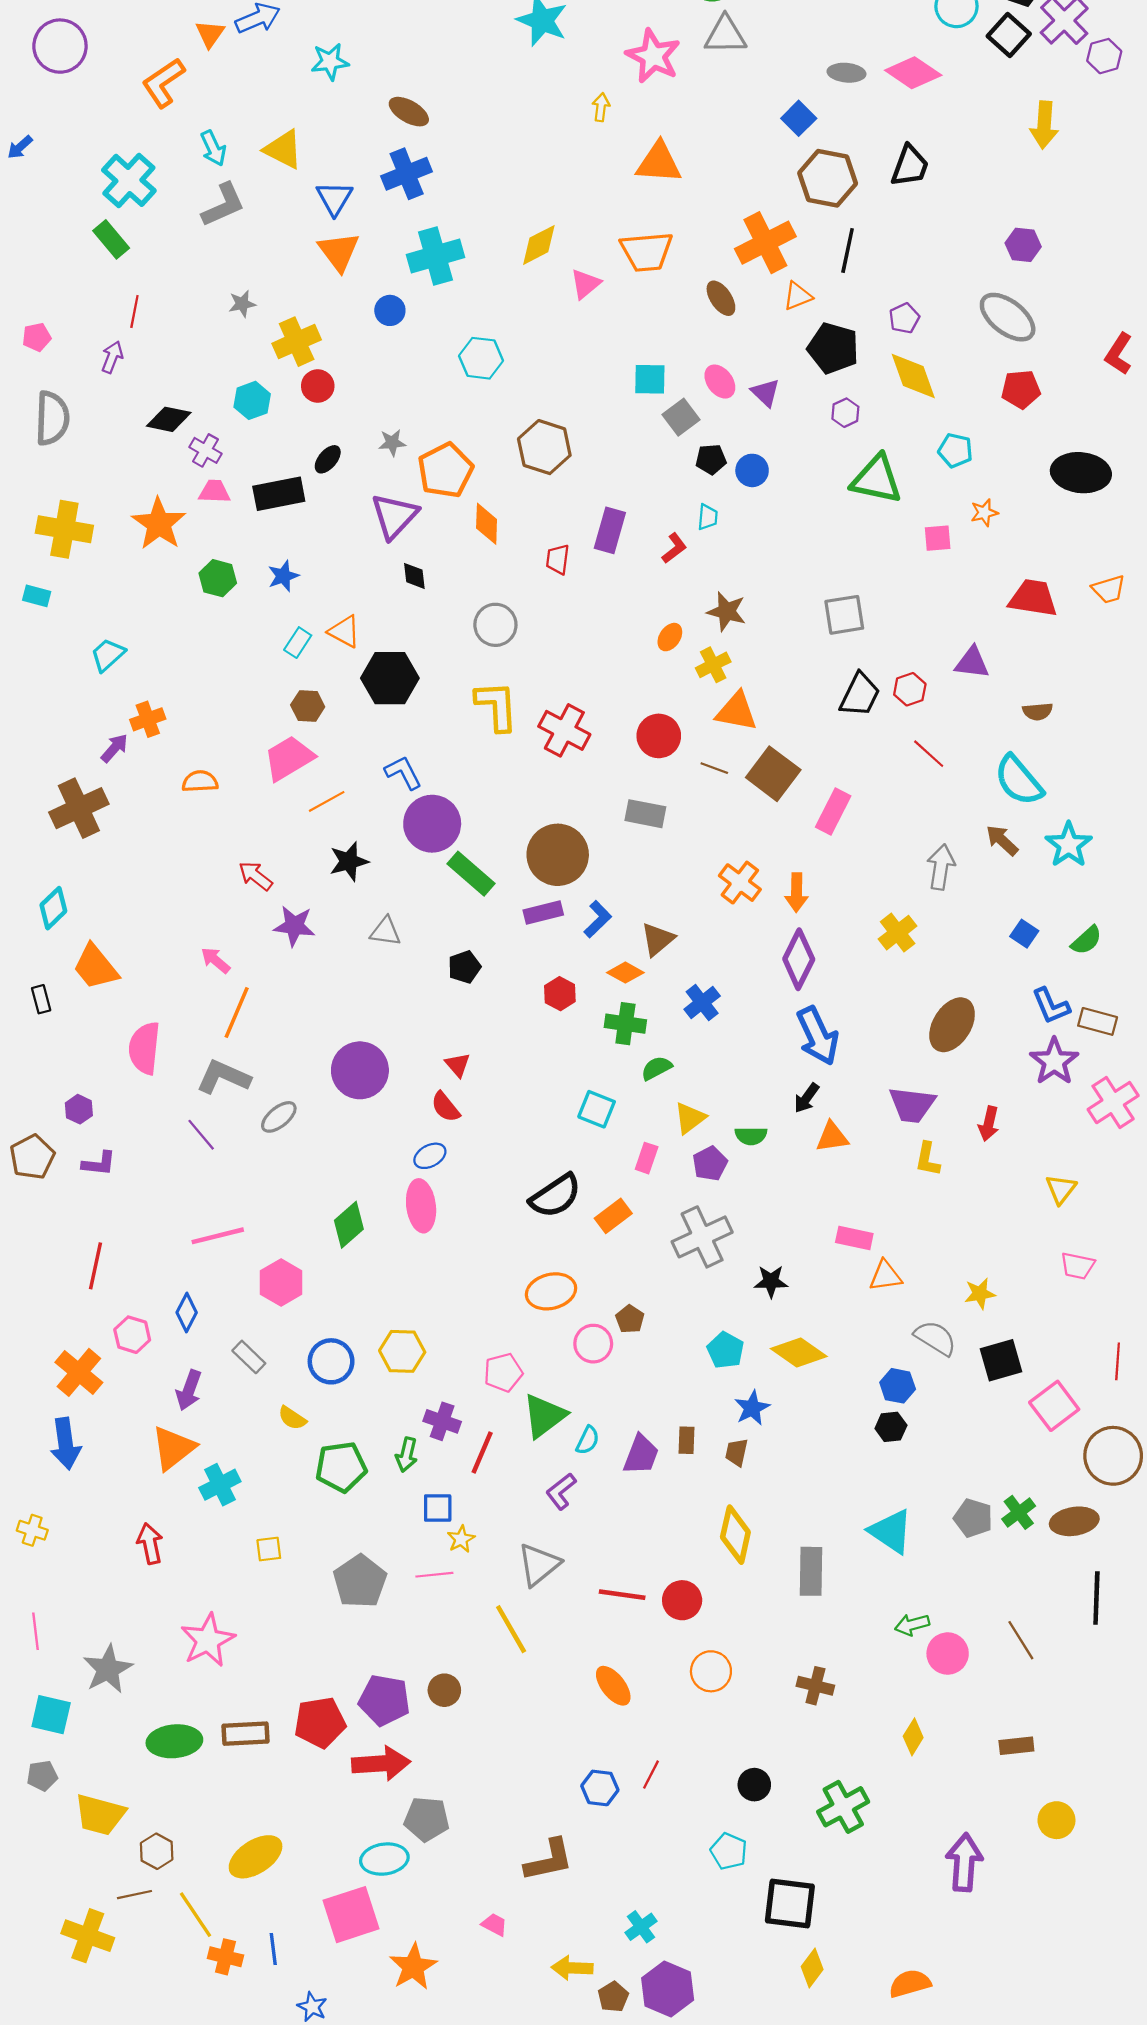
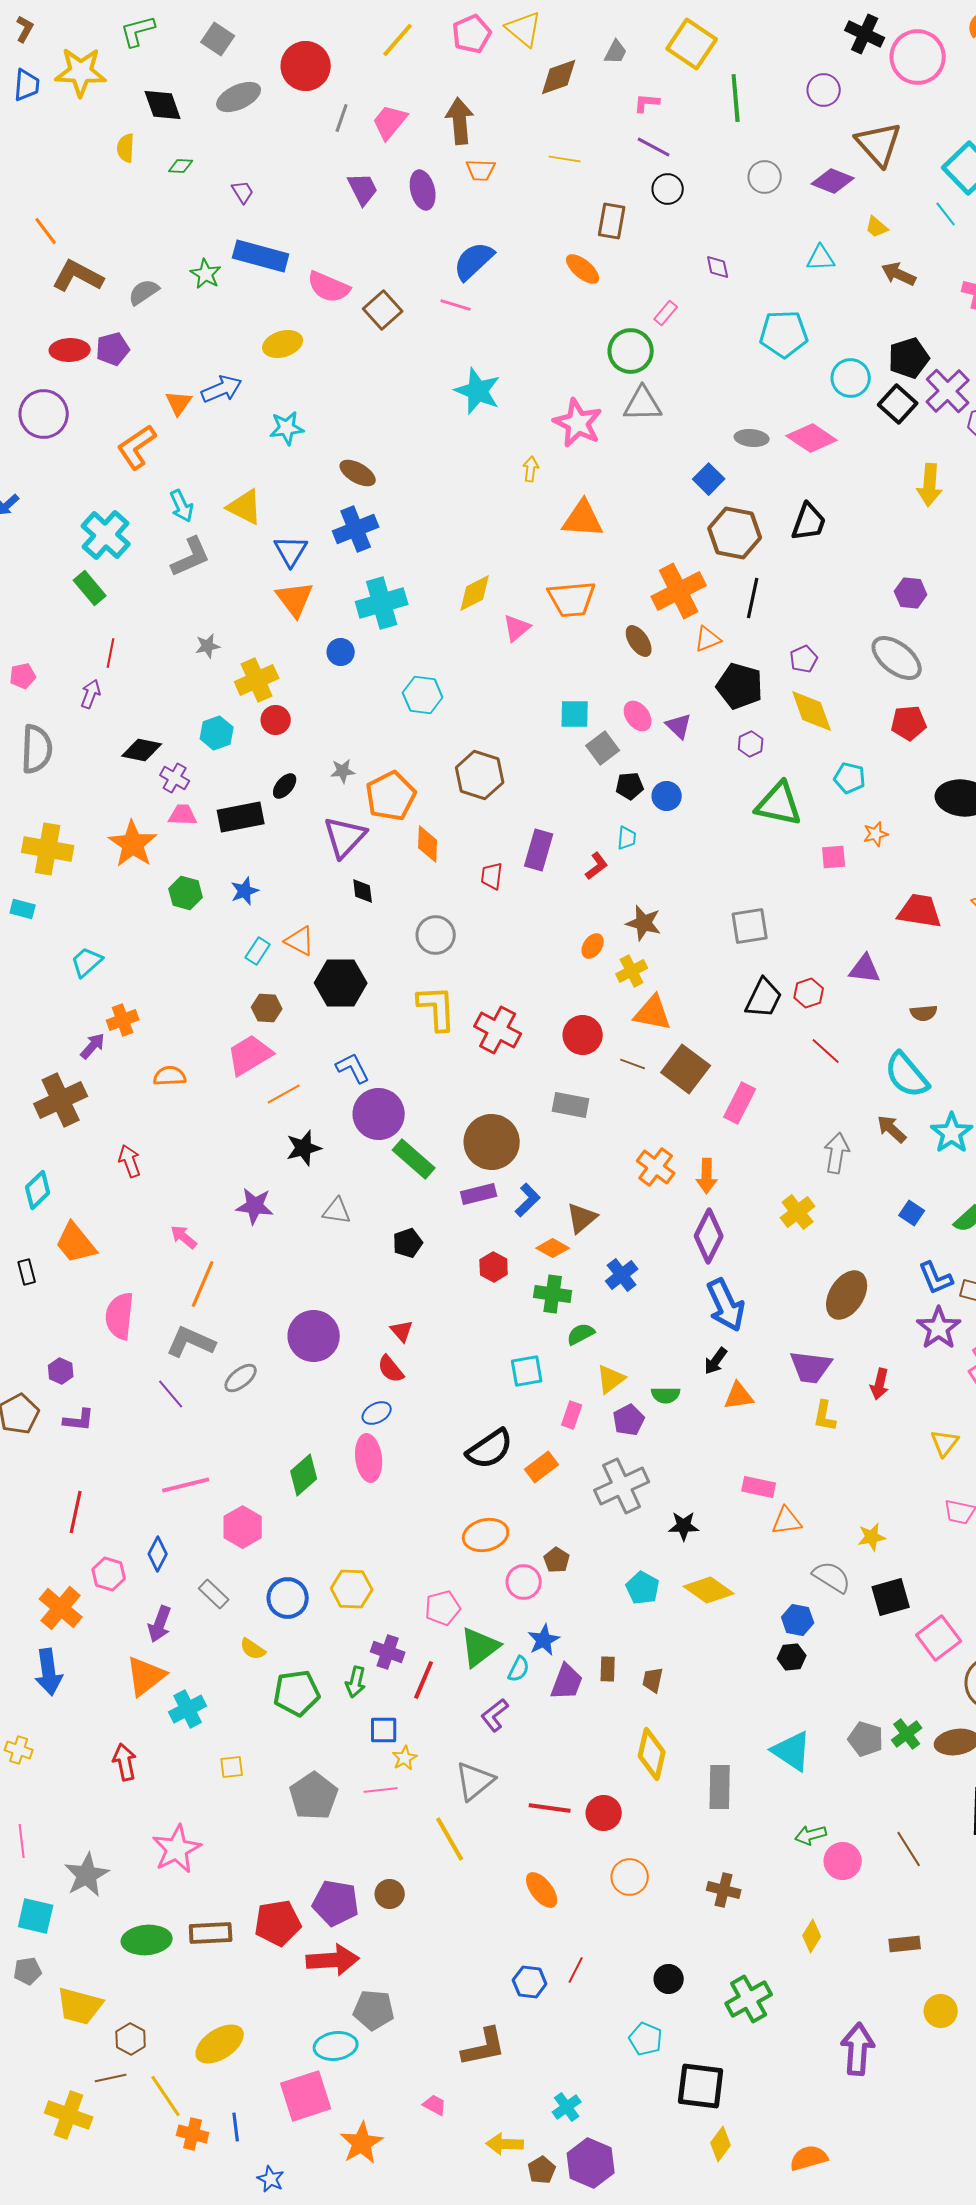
red arrow: (256, 876) -> (130, 1161), moved, turned 32
cyan square: (597, 1109) -> (527, 1371), turned -32
blue star: (752, 1408) -> (544, 1640), moved

